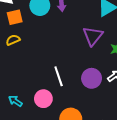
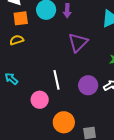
purple triangle: (93, 36) -> (78, 42), moved
cyan arrow: (15, 101) -> (11, 79), moved

